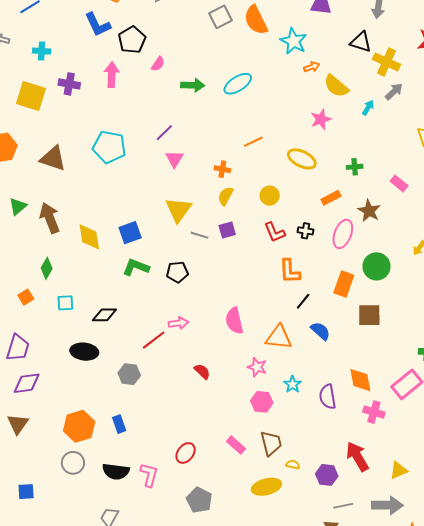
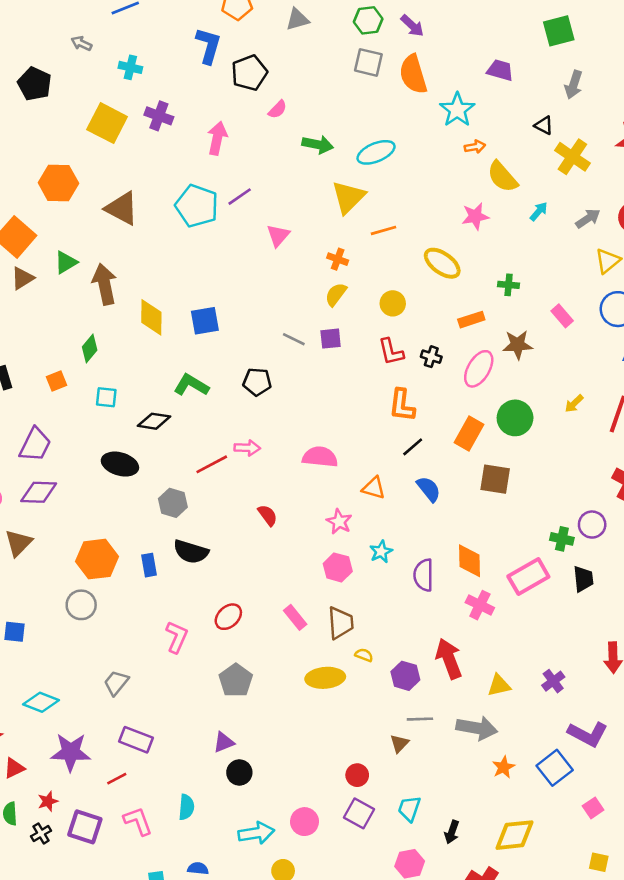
gray square: (220, 17) -> (368, 62), turned 30
blue L-shape: (98, 25) -> (208, 46), turned -148
black triangle: (361, 42) -> (544, 125), size x0.7
pink arrow: (112, 75) -> (217, 138), moved
gray arrow: (394, 92) -> (588, 218), moved
purple line: (164, 133) -> (240, 197), moved
yellow triangle: (178, 210) -> (348, 197), moved
brown star: (369, 211) -> (518, 345), turned 30
green L-shape: (136, 267) -> (191, 385), moved
pink semicircle: (234, 321) -> (320, 457), turned 100
orange triangle: (279, 337) -> (374, 488), size x0.7
black semicircle: (116, 471) -> (191, 552), moved

